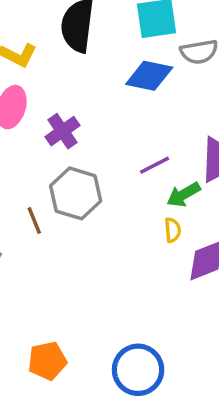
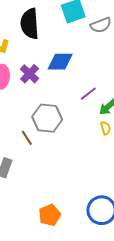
blue diamond: (149, 76) -> (60, 62), moved
purple cross: (62, 131) -> (30, 74), moved

